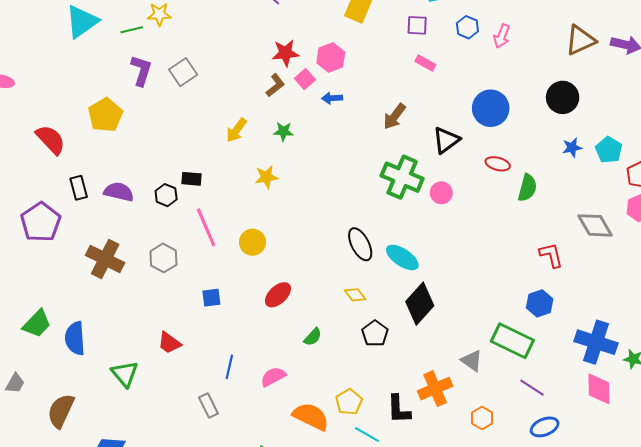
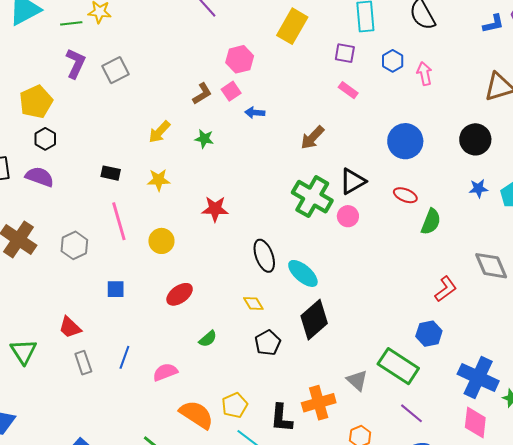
pink arrow: (502, 36) -> (424, 74), turned 140
red star: (285, 53) -> (215, 209), moved
pink hexagon: (331, 58) -> (240, 59), moved
black triangle: (446, 140) -> (353, 181), moved
yellow star: (266, 177) -> (159, 180), moved
black hexagon: (166, 195) -> (45, 139), moved
red L-shape: (551, 255) -> (446, 289), turned 60
gray rectangle: (208, 405) -> (83, 363), moved

